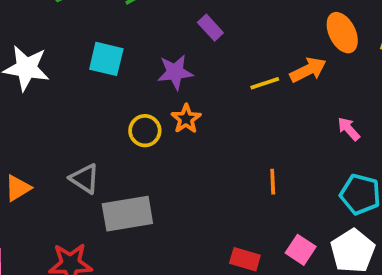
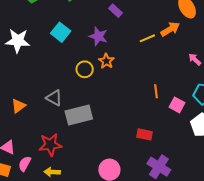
cyan square: (106, 59) -> (61, 32), turned 30
purple star: (175, 72) -> (98, 36), turned 30
pink square: (301, 250) -> (177, 105), moved

